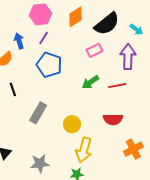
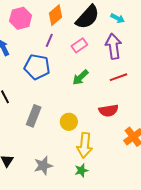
purple line: (44, 38) -> (49, 40), moved
red line: (117, 86) -> (118, 77), moved

